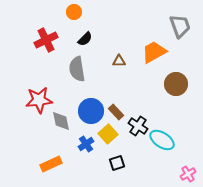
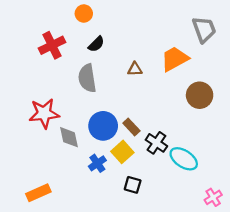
black square: (117, 163) -> (133, 185), turned 35
orange rectangle: (51, 164) -> (38, 193), moved

